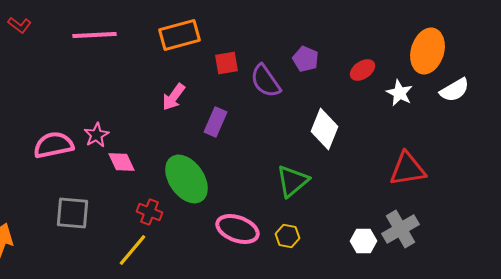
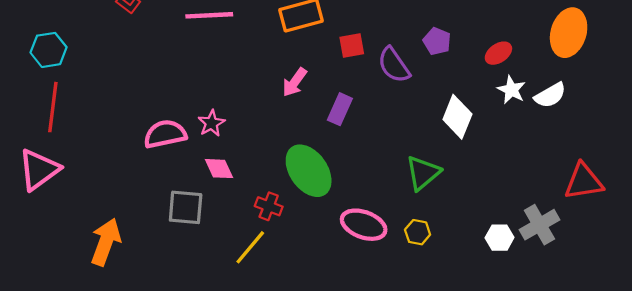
white semicircle: (454, 90) -> (550, 95), moved
white star: (400, 93) -> (511, 90), moved
pink diamond: (122, 162) -> (219, 169), moved
red triangle: (408, 169) -> (584, 182), moved

